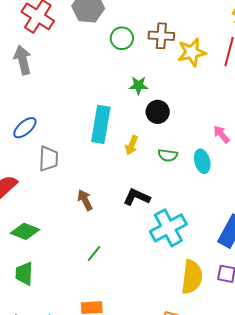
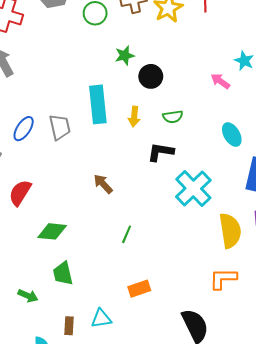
gray trapezoid: (49, 159) -> (60, 127), moved
cyan ellipse: (202, 161) -> (232, 135), moved
black L-shape: (137, 197) -> (161, 152), moved

